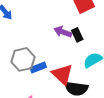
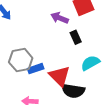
purple arrow: (63, 32) -> (60, 18), moved

